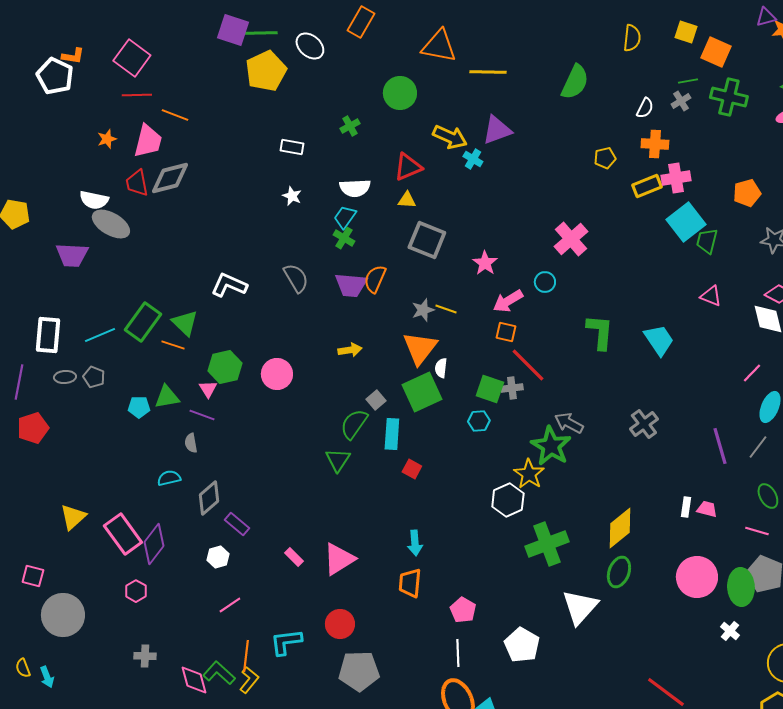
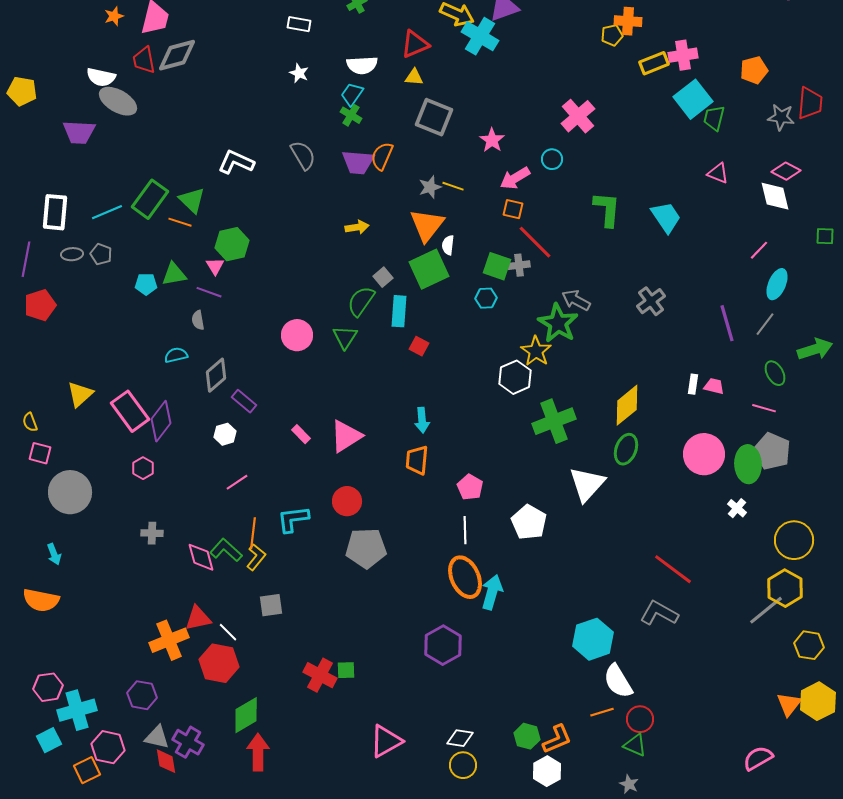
orange cross: (655, 144) -> (628, 21), moved
cyan cross: (473, 159) -> (480, 36), size x1.8
pink circle: (277, 374) -> (297, 335), moved
yellow semicircle: (23, 668) -> (30, 422), moved

